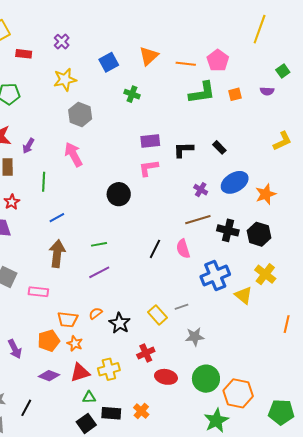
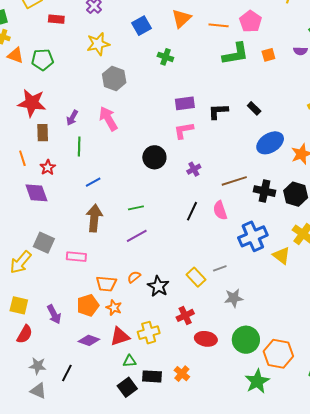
purple arrow: (28, 146) -> (72, 118), moved
purple cross: (201, 190) -> (194, 169), moved, turned 32

